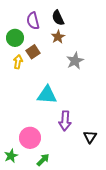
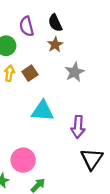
brown square: (33, 52) -> (30, 73), moved
purple arrow: (65, 121) -> (78, 127), moved
black triangle: (90, 137) -> (92, 159), size x1.5

